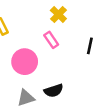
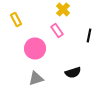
black semicircle: (54, 91) -> (73, 72), moved

